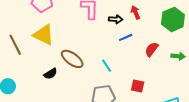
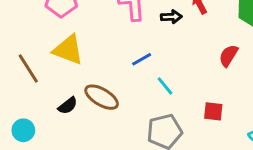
blue line: (126, 37) -> (142, 59), moved
brown ellipse: (72, 59) -> (102, 97), moved
black semicircle: (50, 74) -> (68, 106), moved

